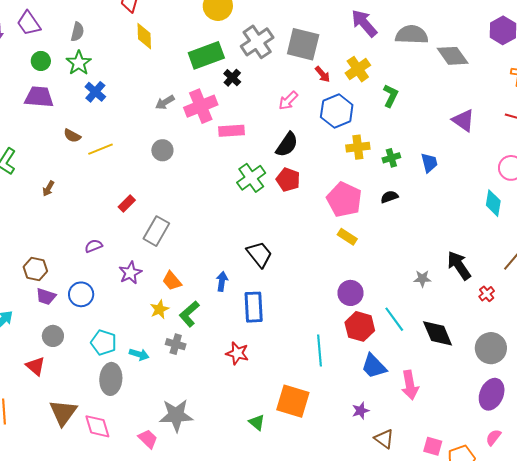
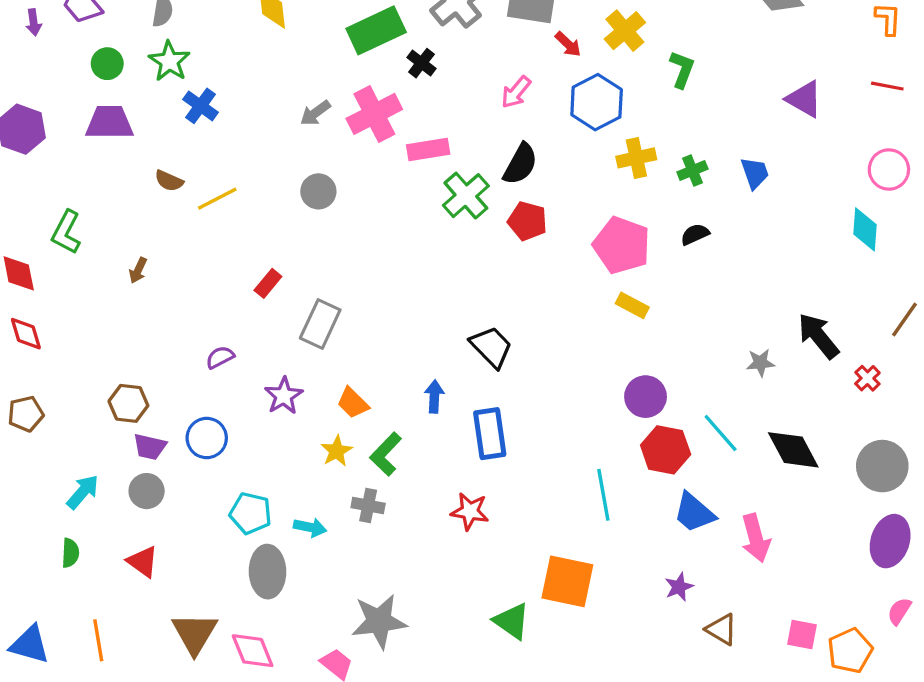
green cross: (251, 178) -> (466, 196), moved
gray circle: (53, 336) -> (147, 491), moved
green triangle: (257, 422) -> (512, 621), size x1.4

